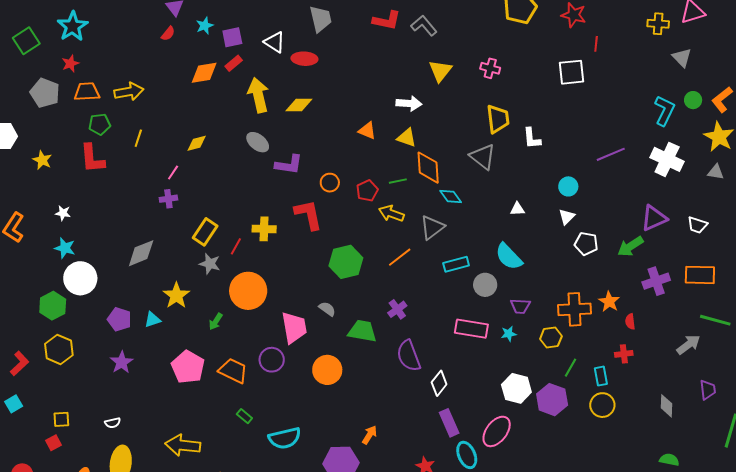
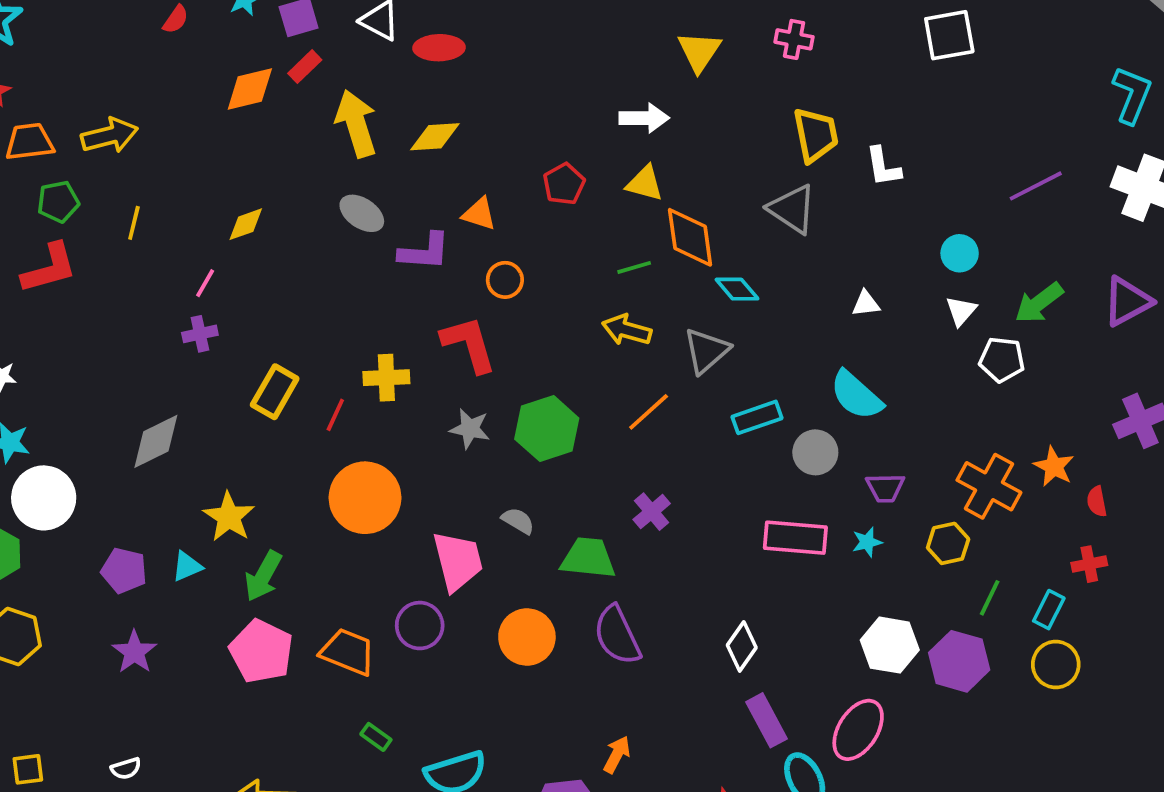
orange triangle: (367, 131) -> (479, 214), moved
red L-shape: (92, 159) -> (49, 268), turned -96
red pentagon: (367, 191) -> (564, 184), moved
green arrow: (630, 246) -> (1039, 303), moved
gray star: (210, 264) -> (470, 429), moved
orange cross: (575, 309) -> (989, 486), turned 36
green arrow: (216, 321) -> (263, 576), moved, size x1.5
purple semicircle: (409, 356) -> (617, 635), moved
cyan rectangle: (601, 376) -> (1049, 610), turned 42

